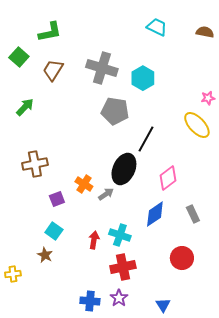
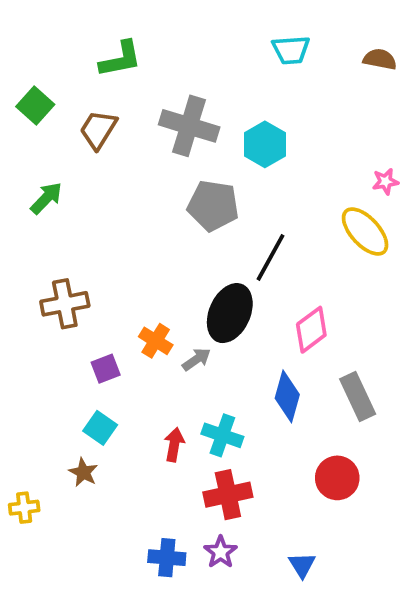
cyan trapezoid: (157, 27) -> (291, 50), turned 150
green L-shape: (50, 32) -> (120, 59), moved
blue diamond: (155, 214) -> (287, 396), turned -40
gray rectangle: (193, 214) -> (358, 396), size x1.4

